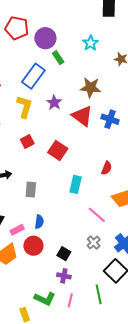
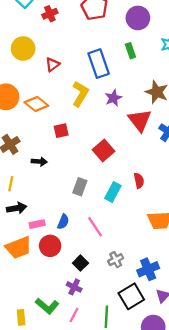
purple circle: (45, 38) -> (138, 18), moved
blue rectangle: (33, 76) -> (99, 64), turned -70
red square: (27, 142) -> (61, 131), moved
red semicircle: (107, 168) -> (139, 181), moved, turned -48
gray rectangle: (31, 190) -> (80, 187), moved
pink line: (97, 215) -> (95, 227), moved

